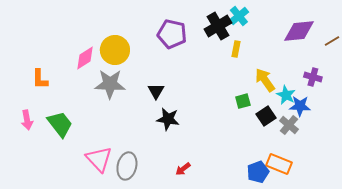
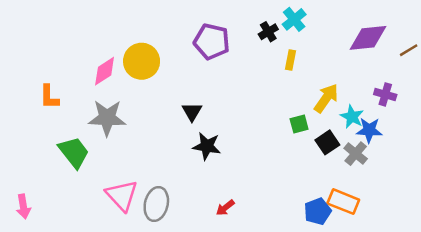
black cross: (218, 26) -> (268, 32), size x0.6
yellow arrow: (265, 80) -> (326, 98), turned 70
gray star: (110, 84) -> (107, 118), moved
pink arrow: (27, 120) -> (23, 206), moved

